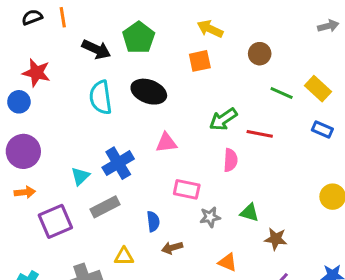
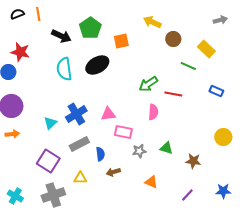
yellow arrow: (210, 29) -> (152, 22), moved
orange square: (200, 61) -> (121, 41), moved
yellow rectangle: (318, 89) -> (206, 49), moved
black ellipse: (149, 92) -> (97, 65), turned -50
pink triangle: (166, 143) -> (108, 114), moved
gray rectangle: (105, 207) -> (79, 144), moved
purple square: (55, 221) -> (48, 161), moved, turned -35
brown star: (276, 239) -> (193, 161), moved

